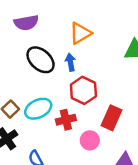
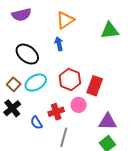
black ellipse: (41, 60) -> (27, 54), moved
red hexagon: (83, 90) -> (70, 79), moved
red cross: (66, 120) -> (56, 112), moved

